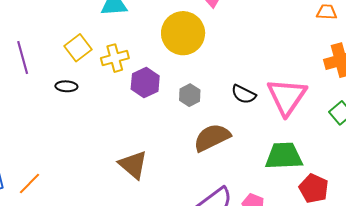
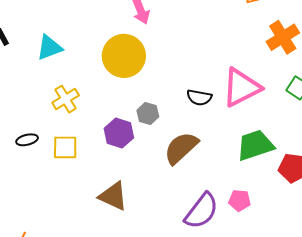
yellow square: (78, 48) -> (65, 147), moved, turned -36
purple hexagon: (145, 83) -> (119, 133), moved
pink triangle: (287, 97) -> (241, 87), turned 45

